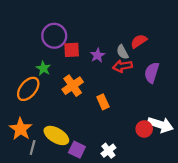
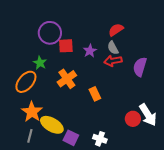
red semicircle: (139, 41) -> (116, 30), moved
white arrow: (160, 125) -> (148, 115), turned 40
orange star: (21, 129) -> (32, 112), moved
white cross: (108, 151) -> (100, 139), turned -32

